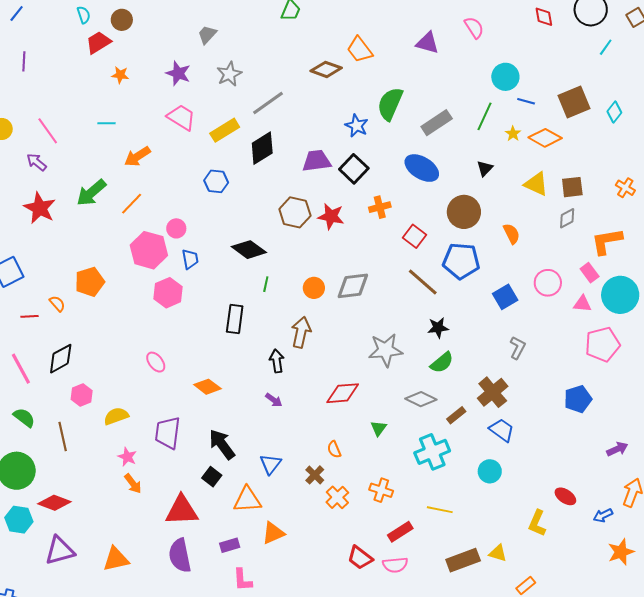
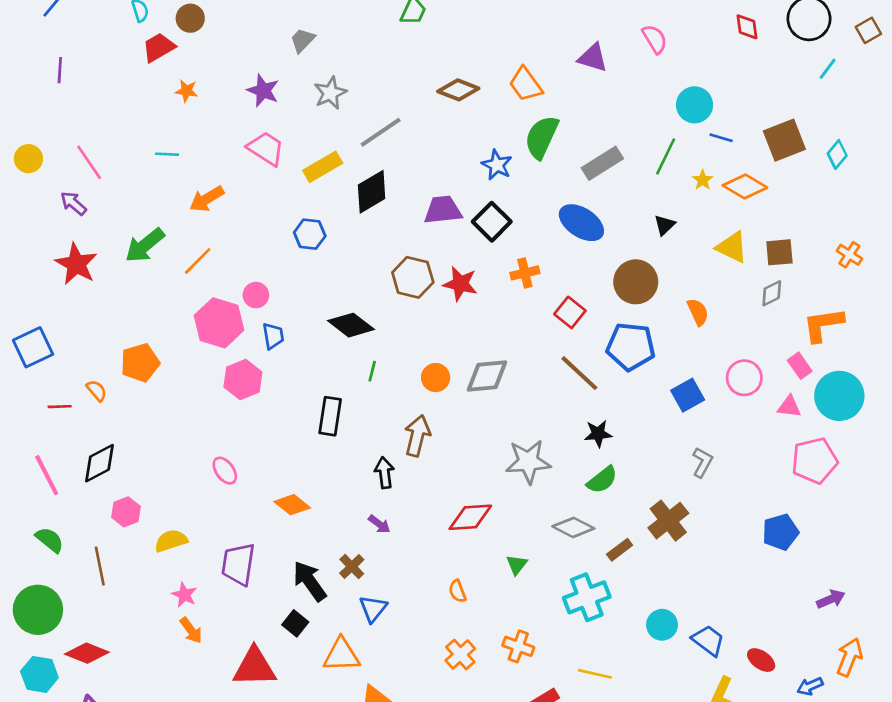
orange trapezoid: (360, 50) -> (526, 84), moved
blue trapezoid: (502, 430) -> (708, 640), moved
brown cross: (315, 475) -> (352, 566), moved

